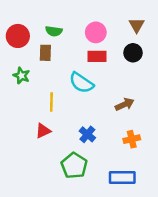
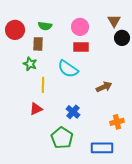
black circle: (133, 53) -> (122, 38), moved
green star: (21, 76) -> (30, 64), moved
orange cross: (132, 139) -> (117, 122), moved

